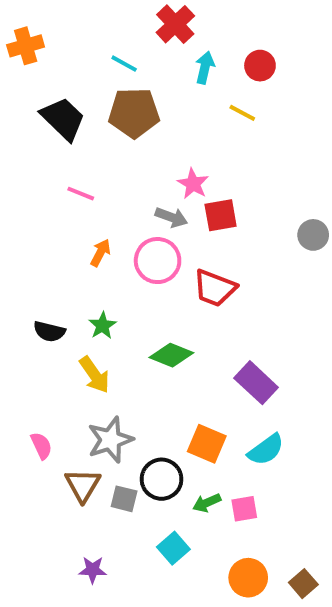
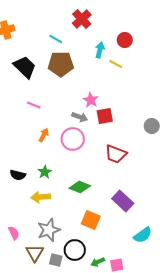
cyan arrow: (205, 68) -> (100, 50), moved
red trapezoid: (215, 288) -> (116, 154), moved
yellow arrow: (95, 375) -> (41, 197), turned 120
orange square: (207, 444) -> (91, 220), moved
cyan semicircle: (266, 450) -> (143, 235), moved

